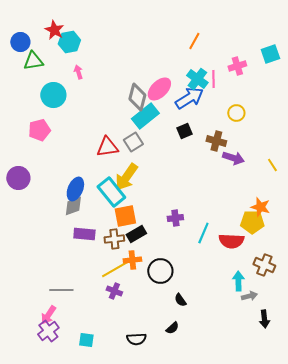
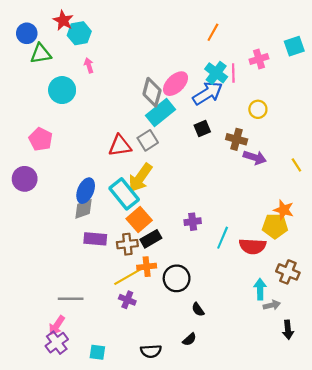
pink pentagon: (39, 130) -> (41, 139), moved, turned -30
orange square: (125, 216) -> (139, 220), turned -30

